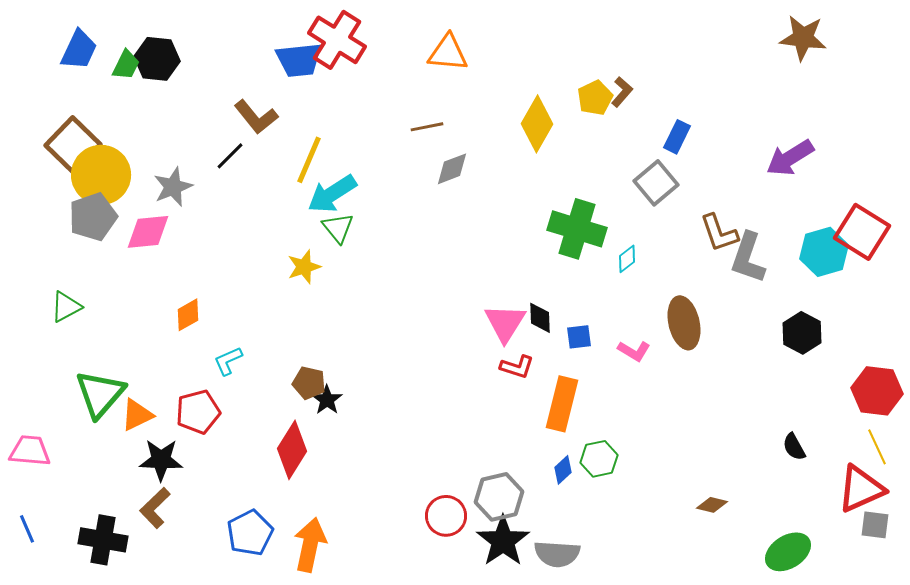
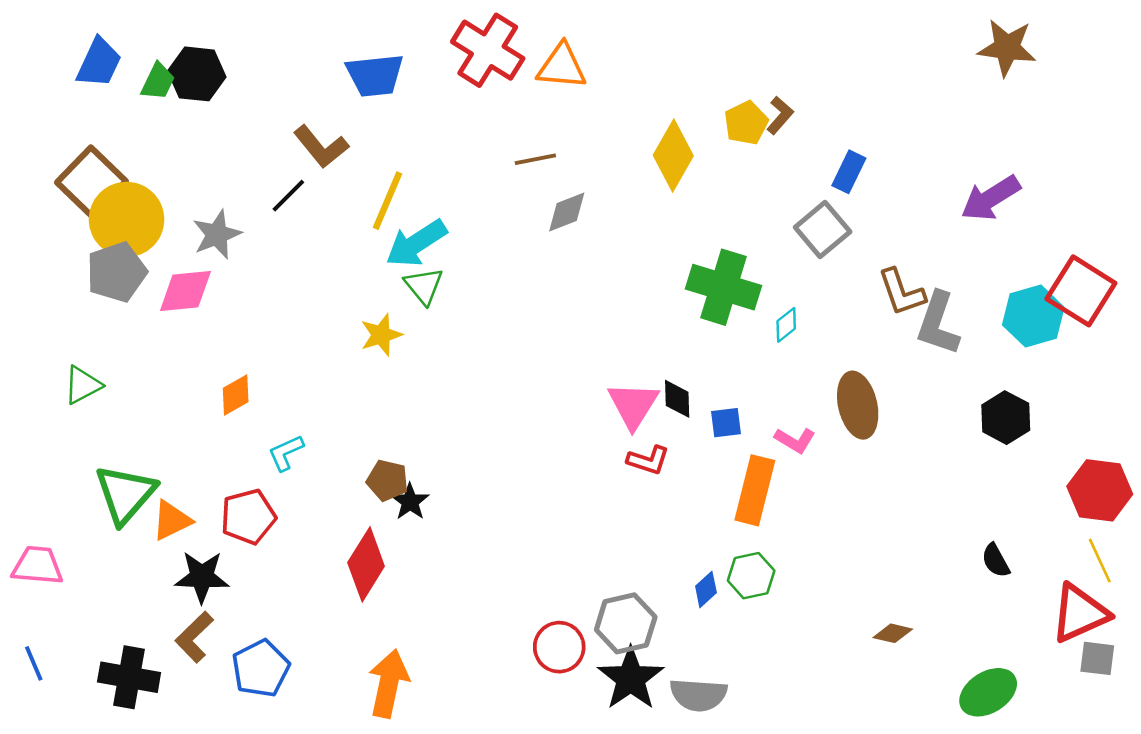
red cross: (337, 40) -> (488, 50), moved
orange rectangle: (562, 404) -> (755, 490), moved
blue pentagon: (250, 533) -> (261, 668), moved

